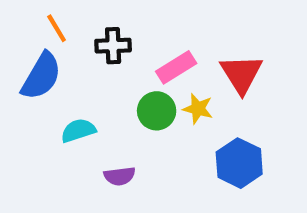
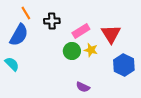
cyan semicircle: (78, 130) -> (12, 64), moved, turned 63
blue hexagon: (239, 163) -> (124, 65), moved
purple semicircle: (120, 176) -> (83, 87), moved, turned 32

